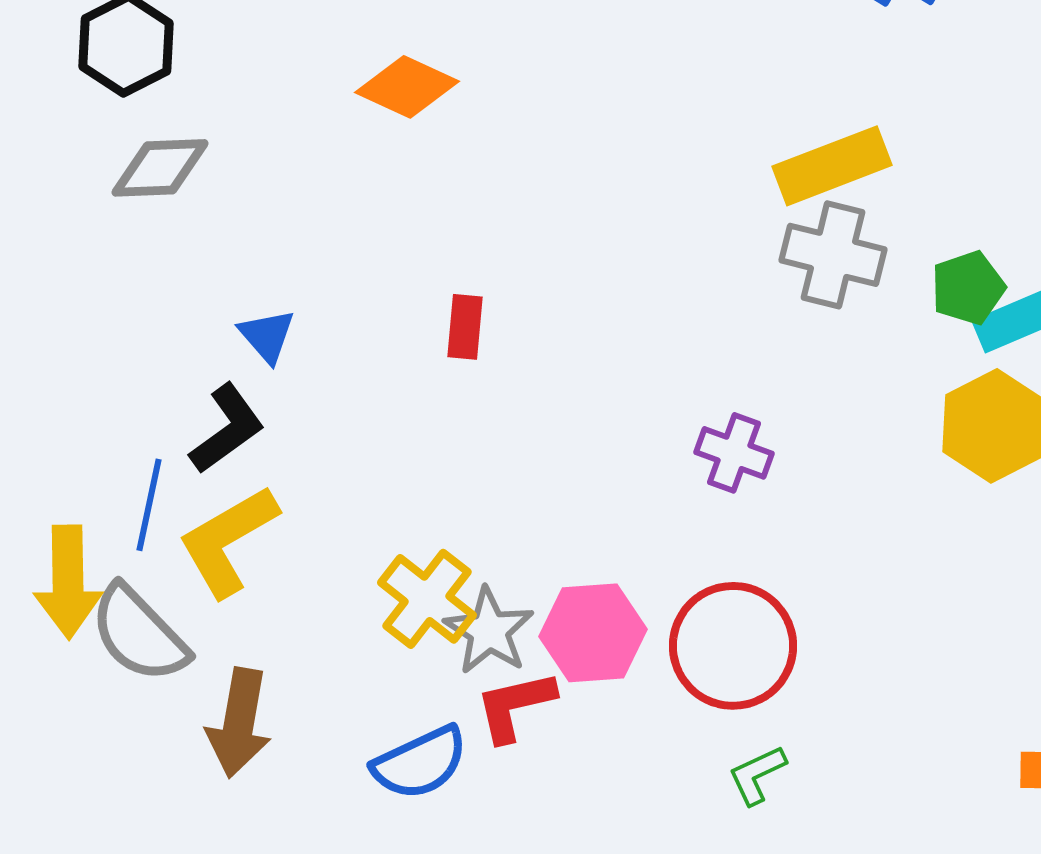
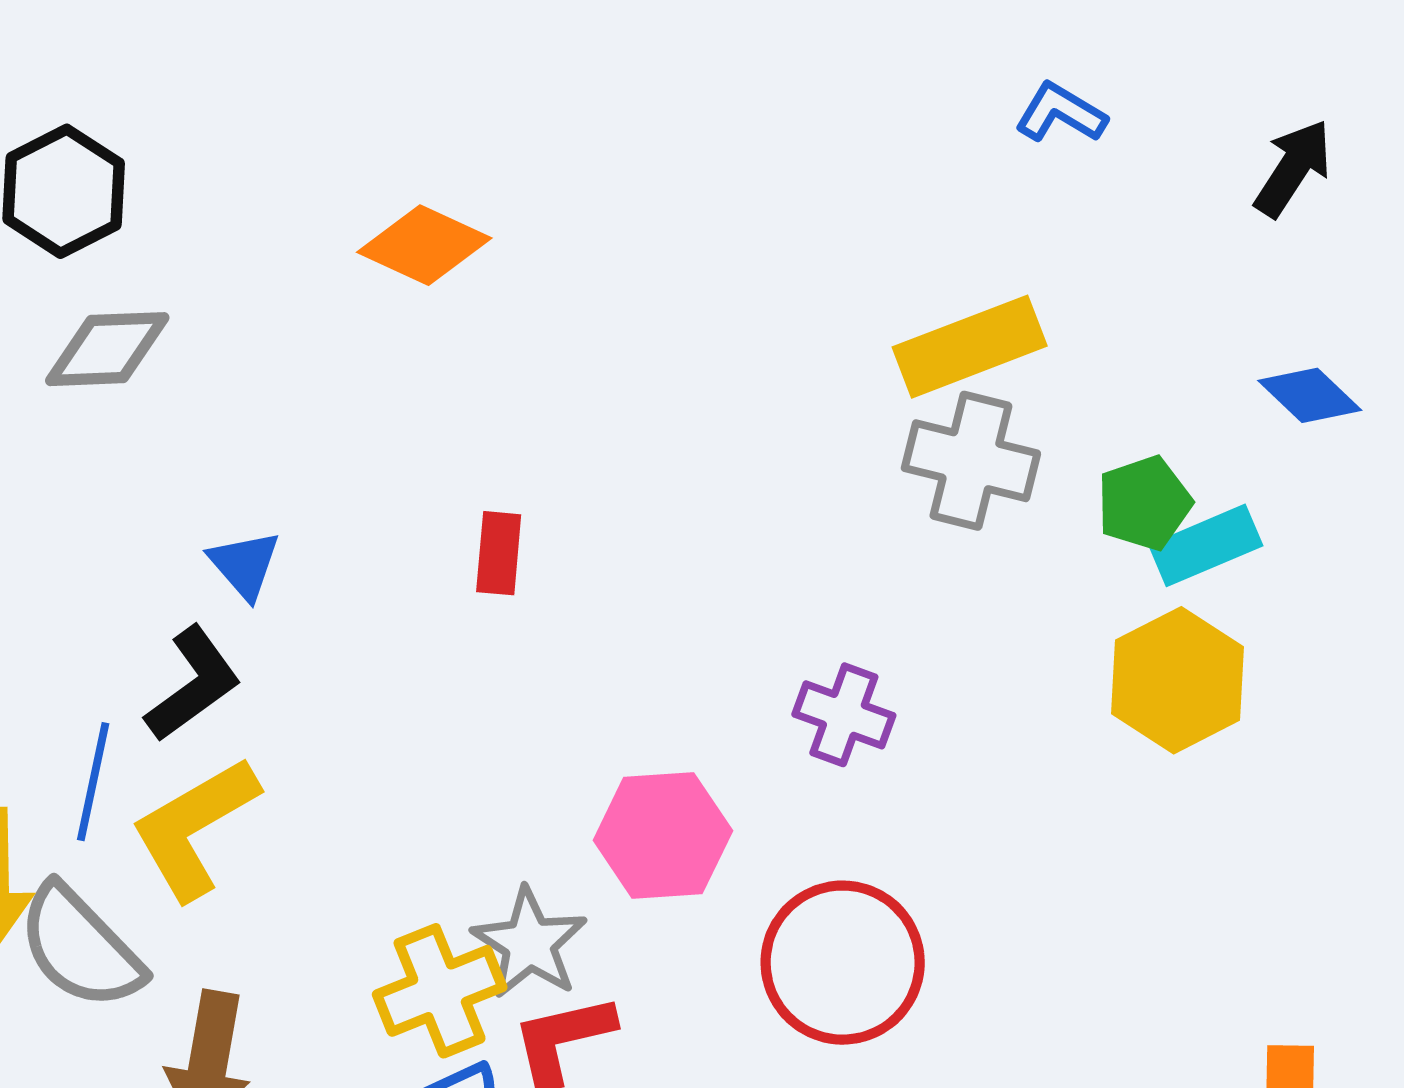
yellow cross: (427, 599) -> (440, 991), moved, turned 30
pink hexagon: (593, 633) -> (663, 835), moved

